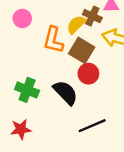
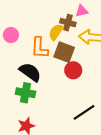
black semicircle: (65, 93) -> (30, 72), moved

